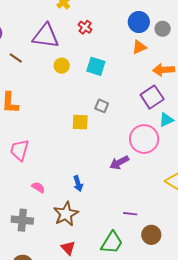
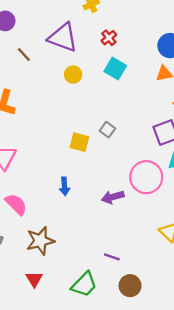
cyan square: (96, 66) -> (115, 68), moved
blue arrow: (78, 184) -> (65, 186), moved
pink semicircle: (38, 187) -> (16, 204), size x1.5

